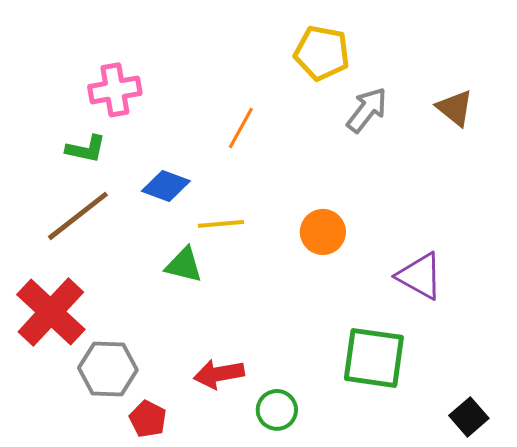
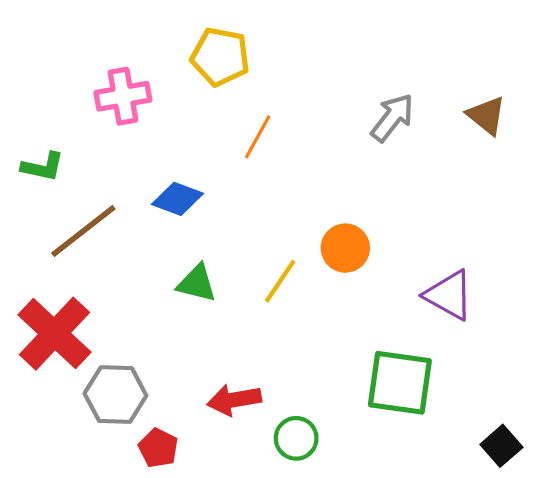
yellow pentagon: (322, 53) -> (220, 57), moved
green L-shape: (86, 149) -> (43, 167), moved
yellow line: (221, 224) -> (280, 281), moved, turned -51

